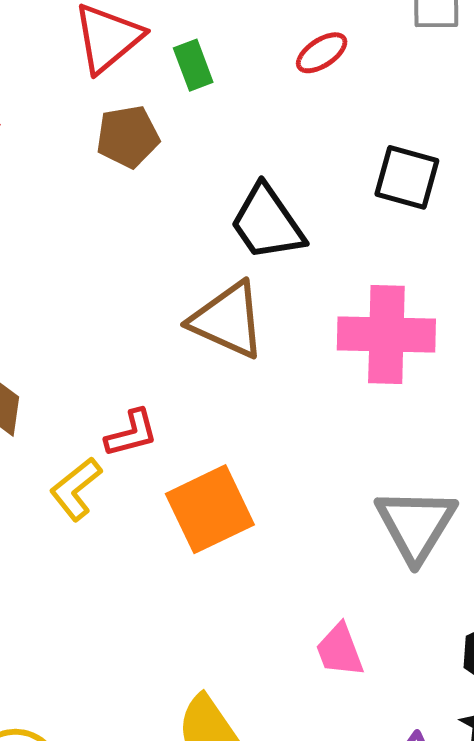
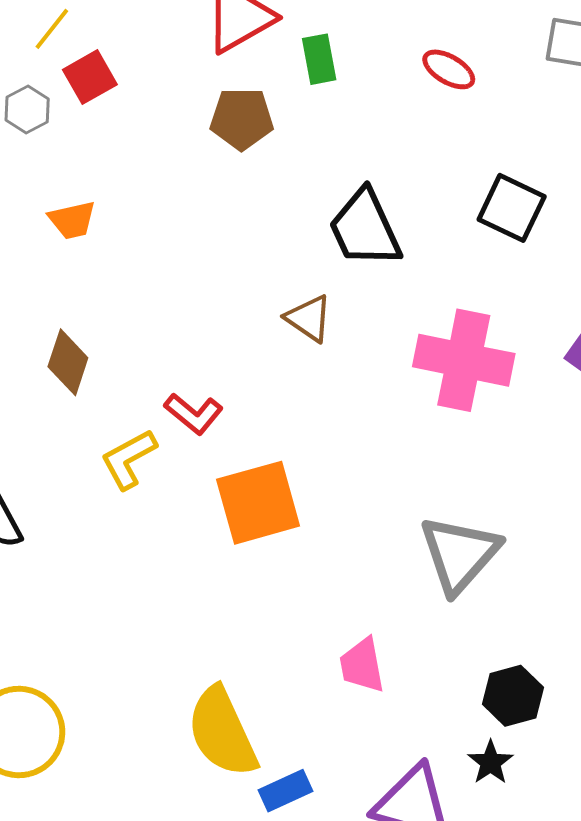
red ellipse: (322, 53) -> (449, 69), turned 54
brown triangle: (228, 320) -> (309, 318), size x0.6
red L-shape: (132, 433) -> (194, 414), turned 44

